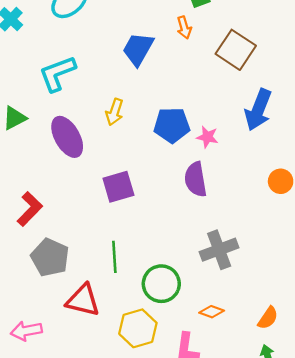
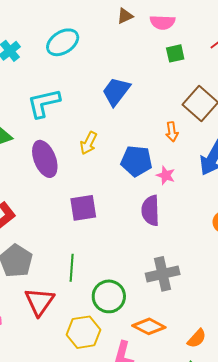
orange arrow: (184, 28) -> (172, 132), moved
red triangle: (83, 300) -> (39, 302), turned 44
orange diamond: (212, 312) -> (149, 326), size x1.5

